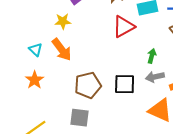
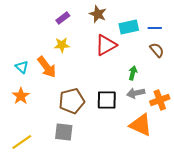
yellow star: (63, 21) -> (62, 45), moved

